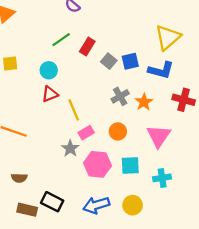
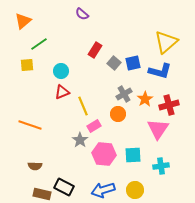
green line: (61, 40) -> (39, 44), moved
red cross: (184, 100) -> (169, 105), moved, turned -30
orange circle: (118, 131) -> (118, 114), moved

